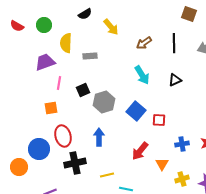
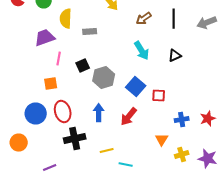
blue circle: (39, 149) -> (36, 114), moved
red arrow: (140, 151) -> (129, 116), moved

